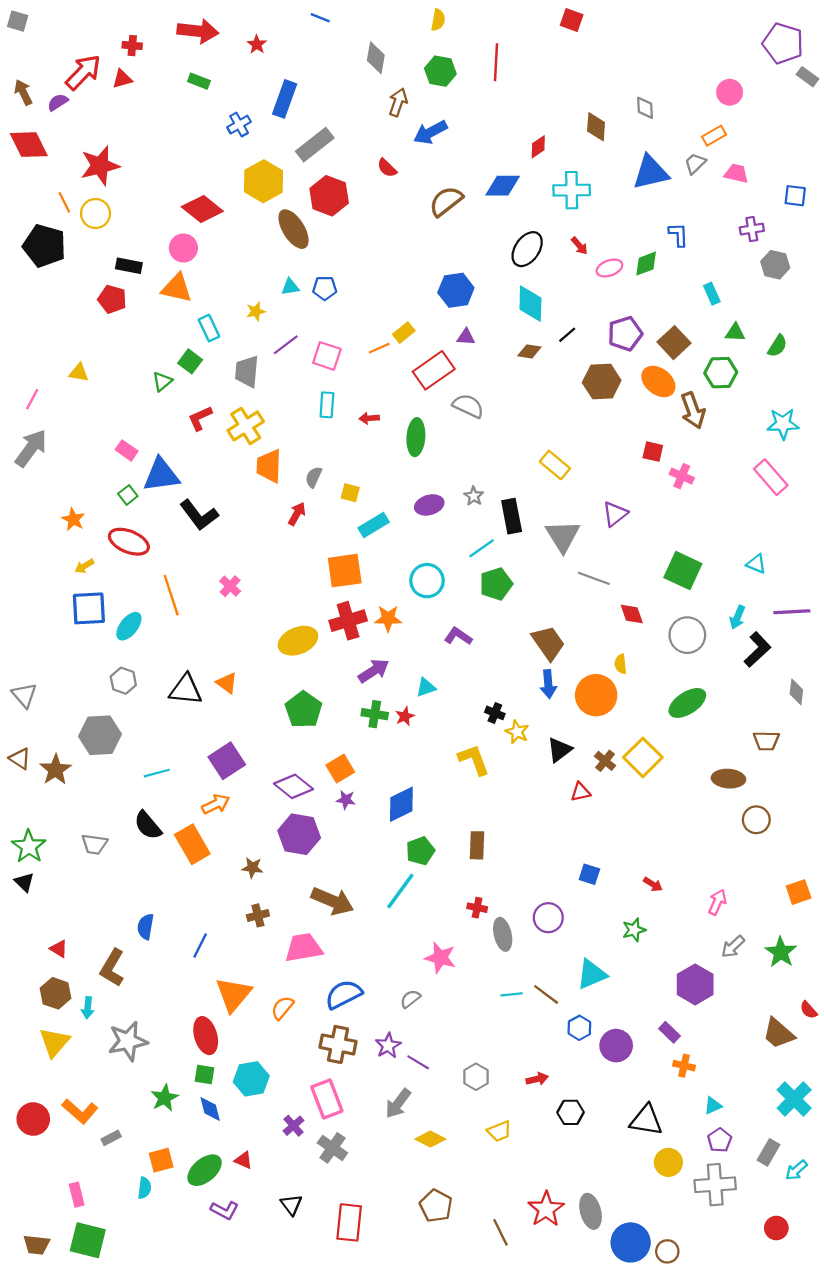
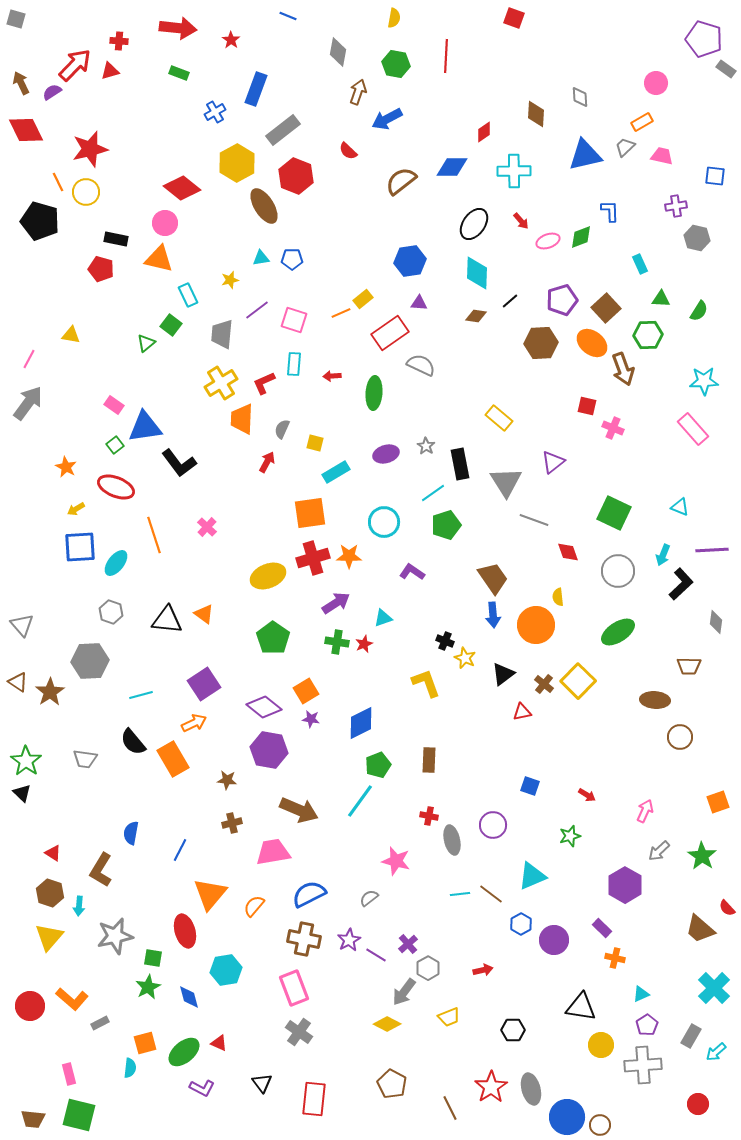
red L-shape: (200, 418) -> (264, 383), moved
green square: (205, 1075) -> (153, 958), moved
gray arrow: (398, 1103) -> (404, 992), moved
black hexagon: (571, 1112) -> (513, 1030), moved
purple cross: (294, 1126) -> (408, 944), moved

